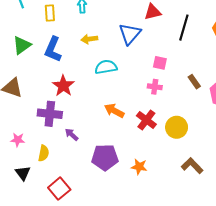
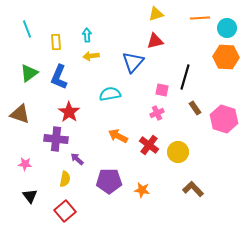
black line: (184, 28) -> (185, 77), moved
yellow arrow: (89, 39) -> (91, 56), moved
pink cross: (155, 87) -> (157, 113), turned -32
yellow semicircle: (44, 153) -> (65, 179), moved

